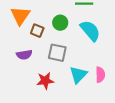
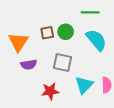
orange triangle: (20, 16) -> (18, 42), moved
brown square: (37, 31) -> (47, 33), moved, turned -32

